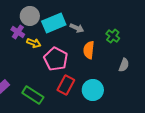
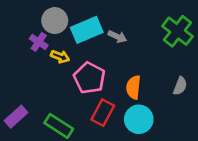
green cross: (113, 36) -> (177, 31), moved, size x1.6
orange semicircle: (89, 50) -> (133, 87), moved

